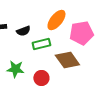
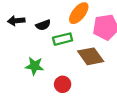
red circle: (41, 78) -> (63, 84), moved

